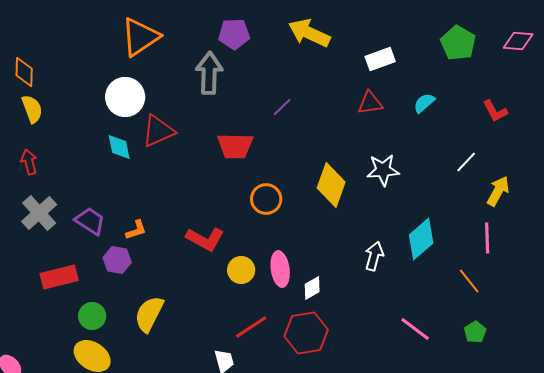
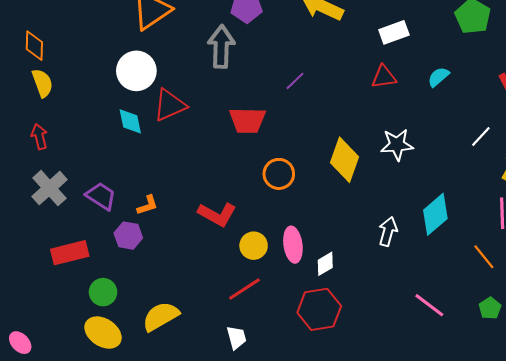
yellow semicircle: (149, 314) -> (161, 316), moved, turned 33
red line: (251, 327) -> (244, 289), moved

